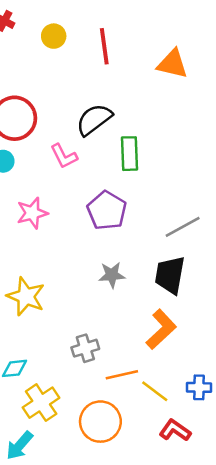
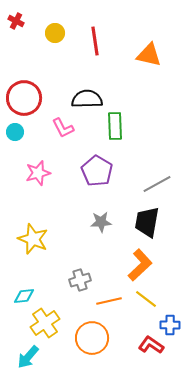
black semicircle: (94, 119) -> (87, 99), turned 36
blue cross: (199, 387) -> (170, 325), moved
yellow line: (155, 391) -> (146, 299), moved

